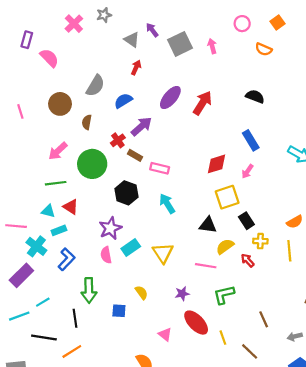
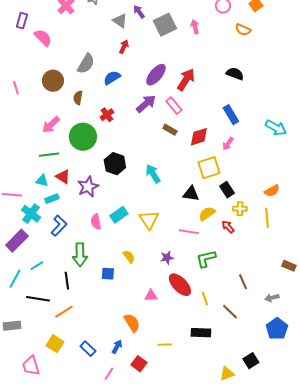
purple arrow: (141, 126) -> (146, 104), moved
brown rectangle: (135, 155) -> (170, 130), moved
pink rectangle: (160, 168) -> (174, 106), moved, turned 36
purple star: (110, 228) -> (88, 187), moved
cyan line: (19, 316) -> (15, 279), turned -42
pink triangle: (165, 334) -> (151, 296), turned -40

